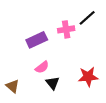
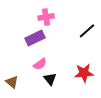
black line: (87, 18) -> (87, 31), moved
pink cross: (66, 29) -> (46, 17), moved

